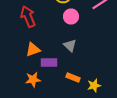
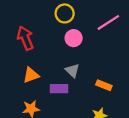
purple rectangle: (49, 62) -> (59, 89), moved
orange rectangle: (73, 78) -> (104, 85), moved

